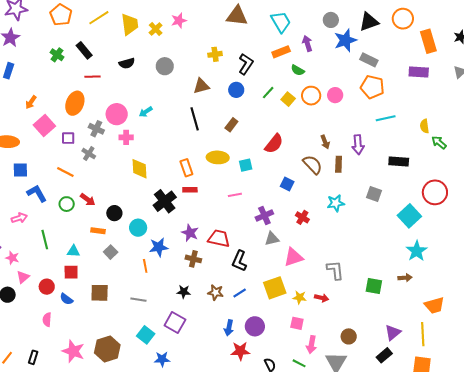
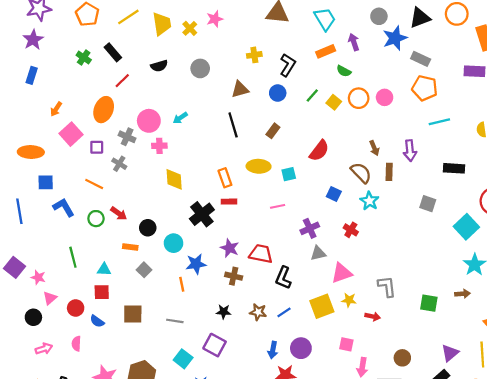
red line: (92, 77) -> (122, 81), turned -42
cyan star: (336, 203) -> (369, 201), moved, turned -30
pink arrow: (19, 218) -> (44, 349), moved
yellow star: (300, 297) -> (349, 300), moved

